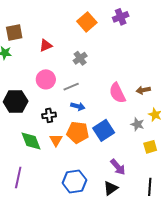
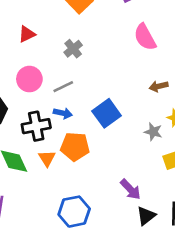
pink semicircle: (117, 93) -> (145, 37), moved
blue arrow: (78, 106) -> (63, 113), moved
black cross: (49, 115) -> (36, 126), size x1.5
blue square: (104, 130) -> (107, 113), moved
black triangle: (111, 188) -> (146, 216), moved

